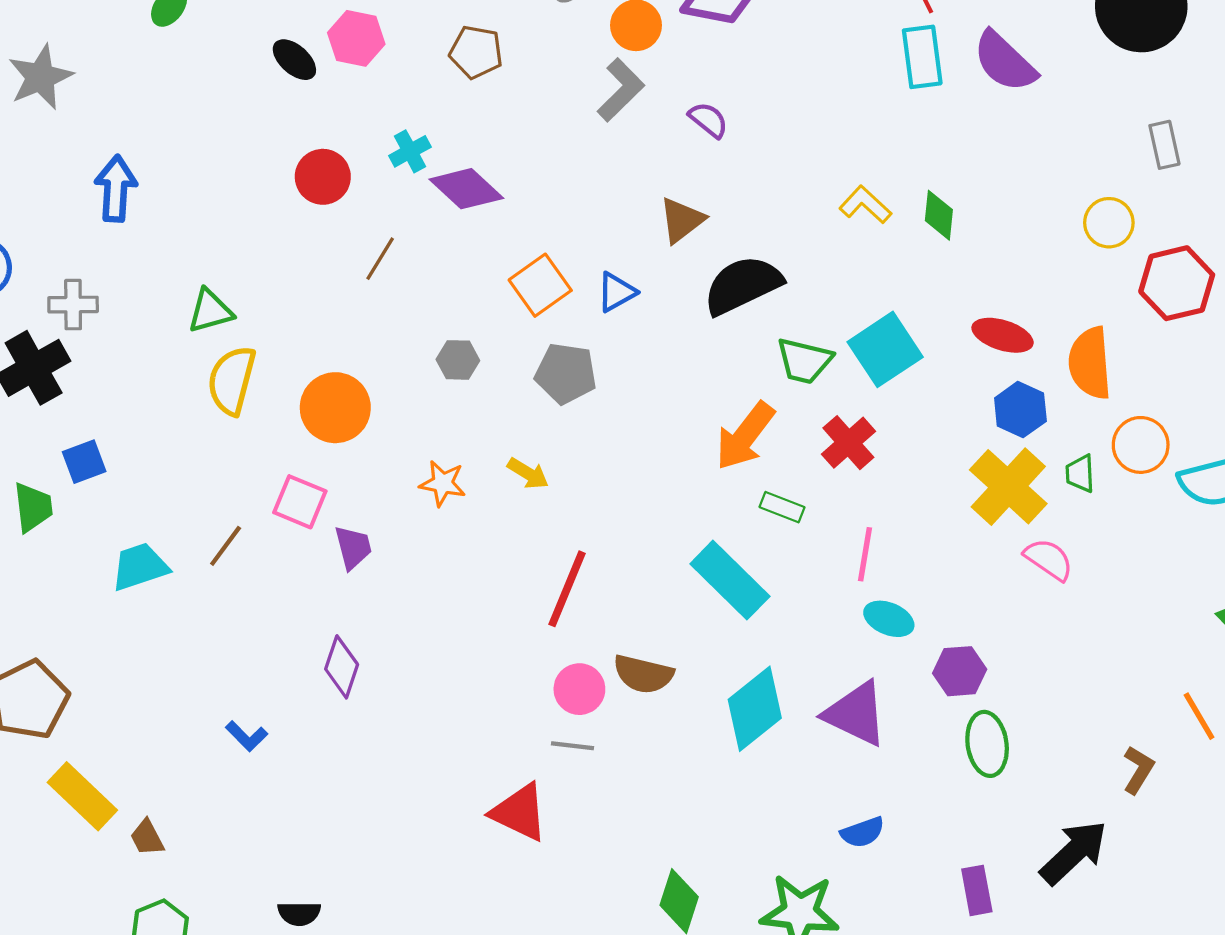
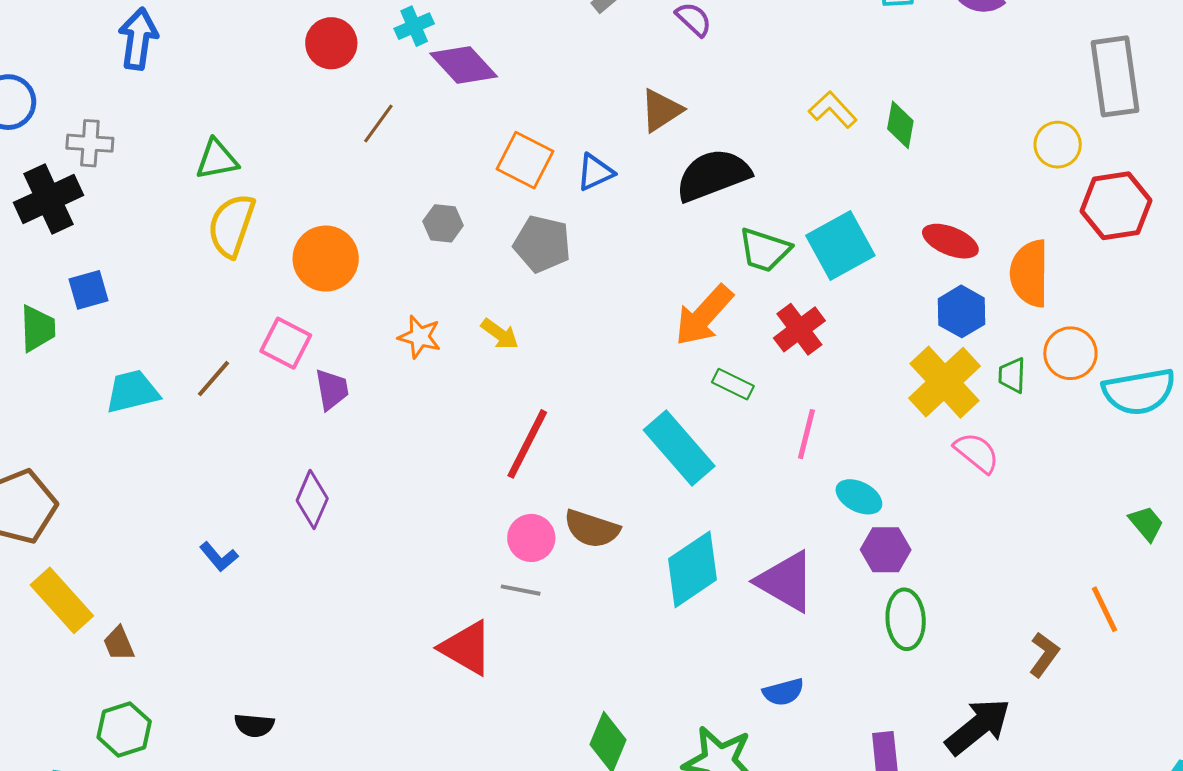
gray rectangle: (1164, 145) -> (1115, 76), size x1.8
orange square: (540, 285) -> (525, 160), turned -32
cyan ellipse: (889, 619) -> (859, 497), moved

